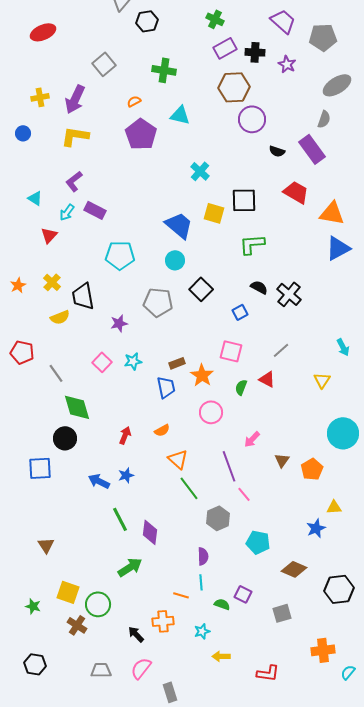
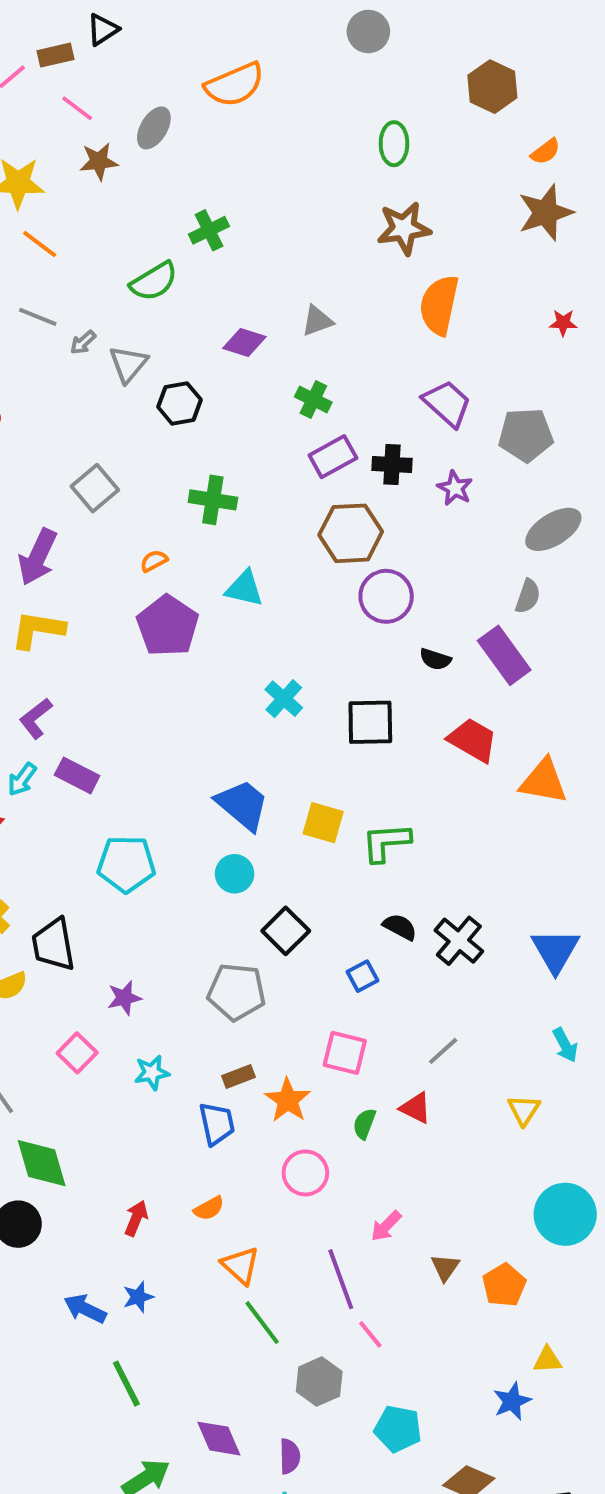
black square: (244, 200) -> (370, 722), moved
yellow square: (214, 213) -> (323, 823), moved
blue triangle: (338, 248) -> (555, 951), moved, turned -32
gray pentagon: (158, 302) -> (237, 992), moved
pink square: (102, 362) -> (77, 1053), moved
purple diamond: (150, 532) -> (219, 1439), moved, turned -30

